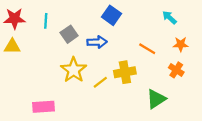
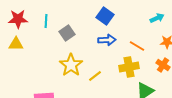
cyan arrow: (169, 18) -> (157, 18), turned 112
blue arrow: (97, 42) -> (107, 40), moved
yellow cross: (125, 72) -> (129, 67), moved

